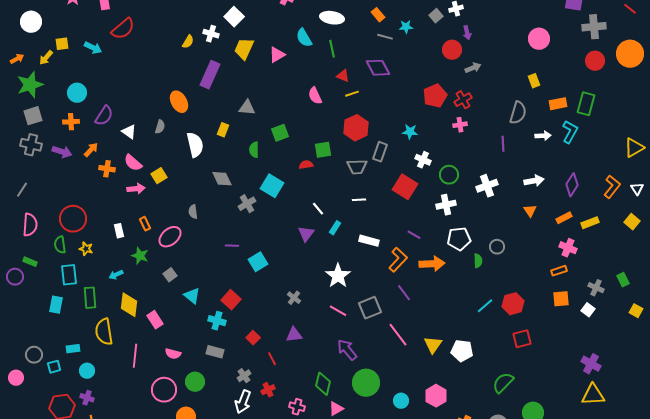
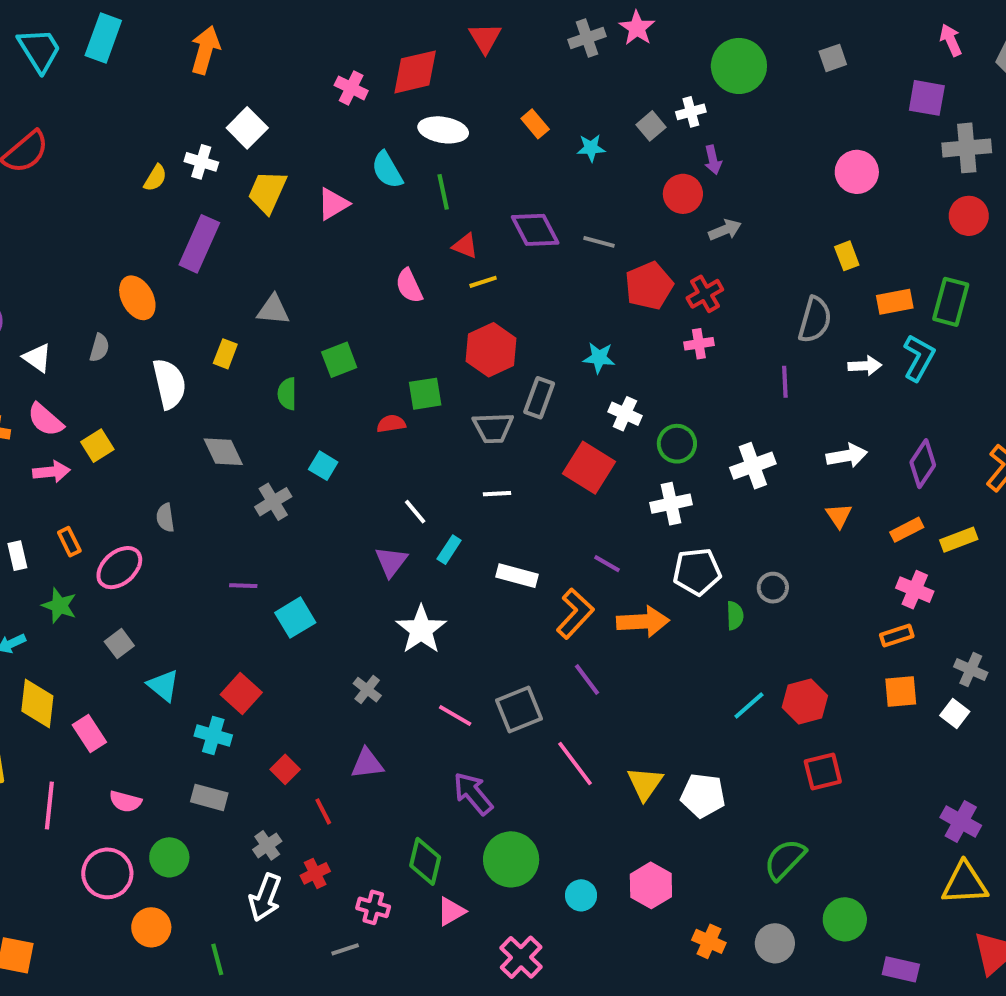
gray line: (385, 37) -> (599, 242), moved
cyan square: (272, 186) -> (323, 466), size x0.6
white star: (338, 276) -> (421, 630), moved

